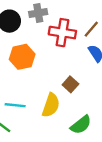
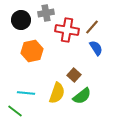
green semicircle: (81, 125) -> (82, 96), moved

